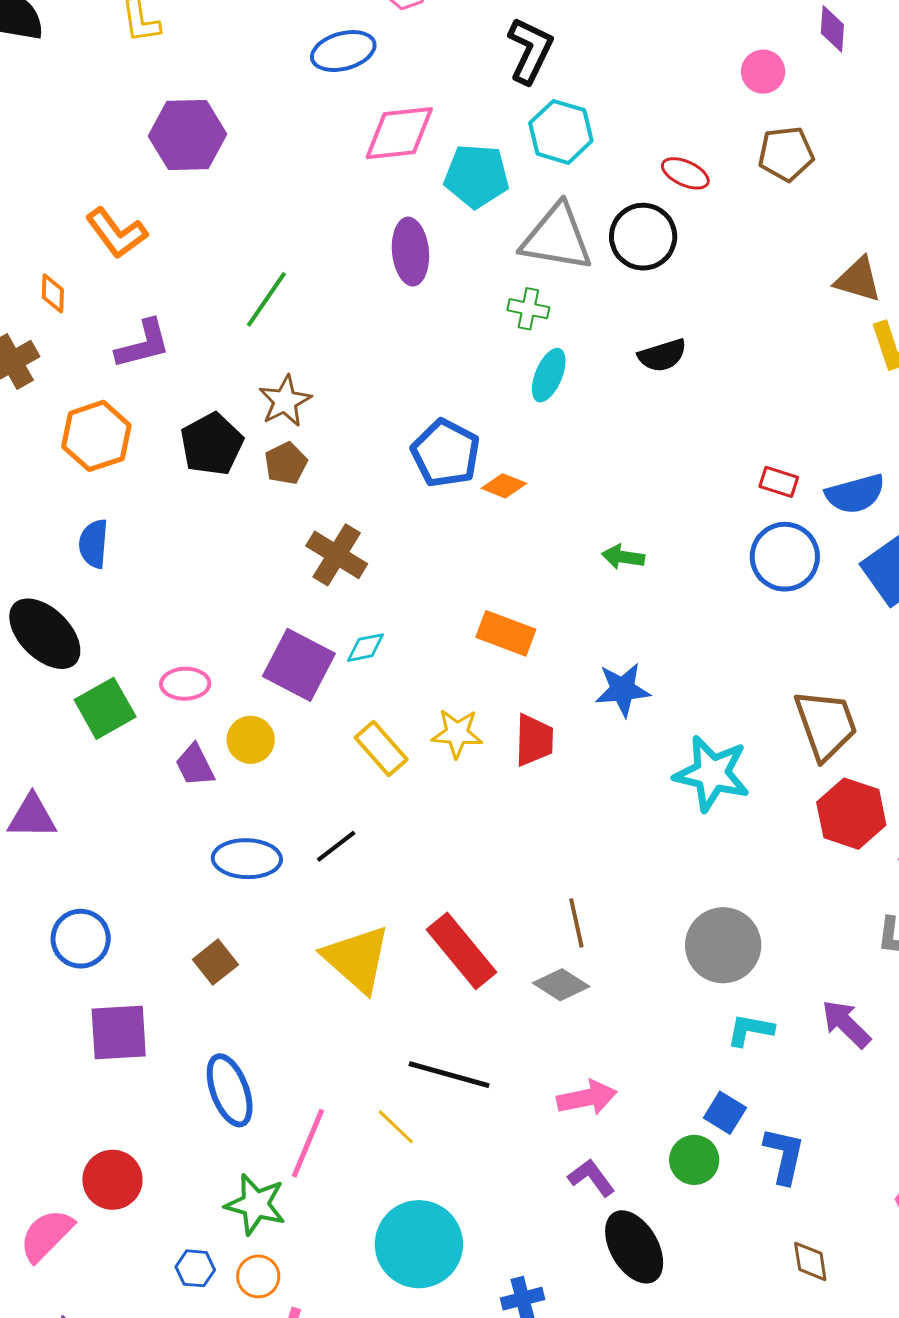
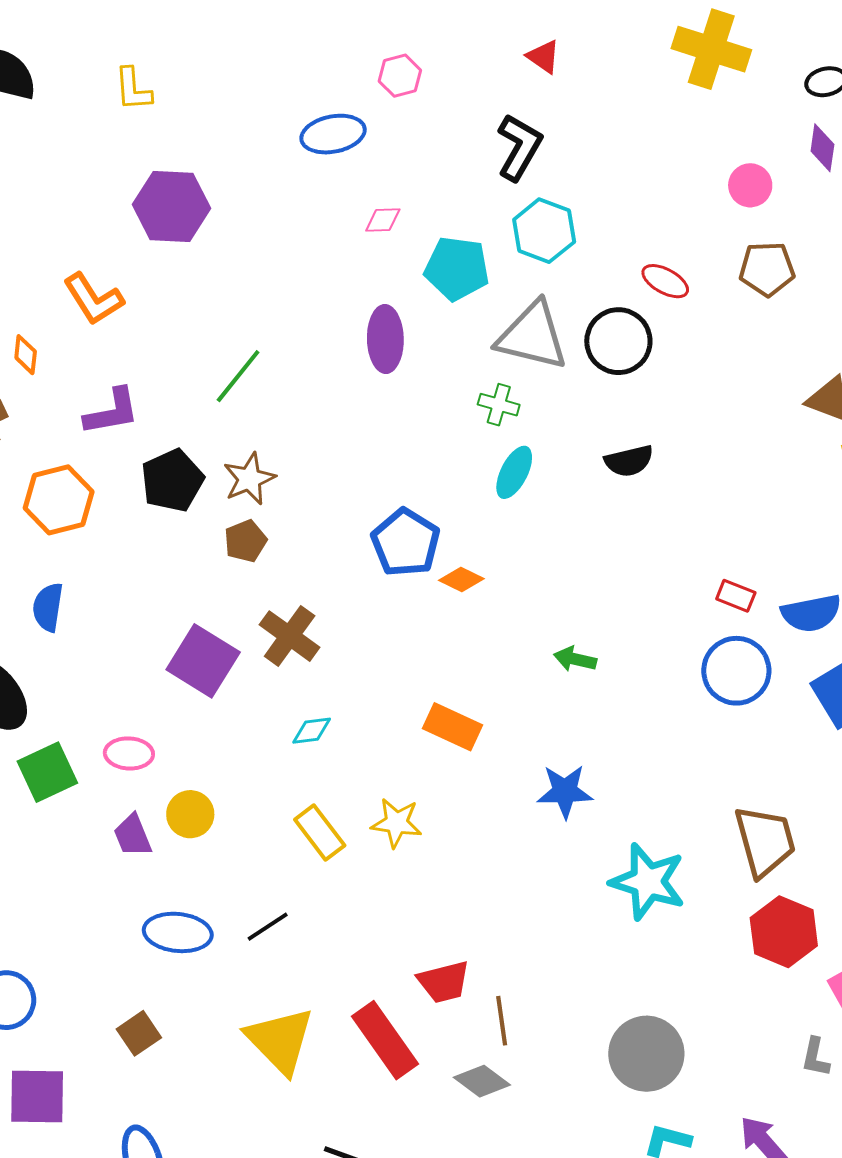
pink diamond: (399, 133) -> (383, 220), size x0.5
black pentagon: (212, 444) -> (172, 480), moved
purple square: (299, 665) -> (203, 661), moved
red trapezoid: (534, 740) -> (444, 982), moved, turned 70

